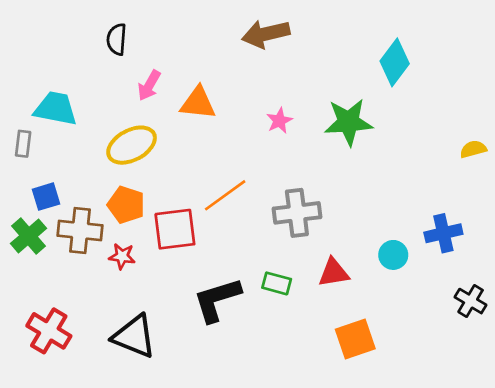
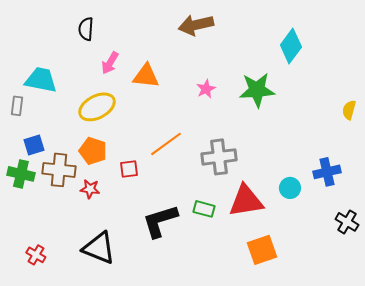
yellow semicircle: (473, 149) -> (349, 110), turned -60
red square: (175, 229) -> (129, 169), size x0.6
green cross: (28, 236) -> (21, 174), turned -36
red triangle: (334, 273) -> (246, 201), size x1.5
red cross: (49, 331) -> (36, 255), moved, size x0.6

